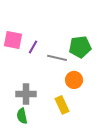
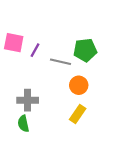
yellow rectangle: (62, 105) -> (78, 114), moved, turned 60

